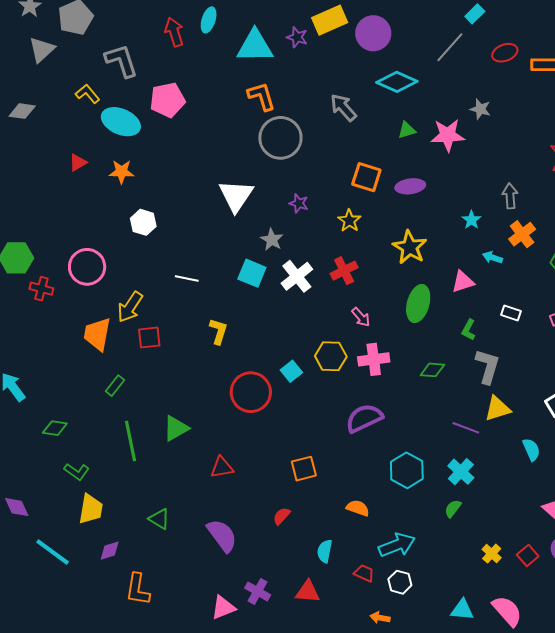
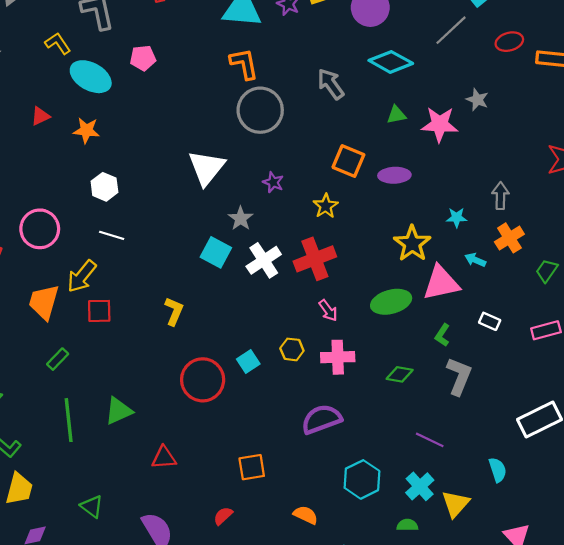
pink pentagon: (167, 100) -> (143, 58), size x0.7
cyan star: (471, 220) -> (457, 217), turned 30
yellow star: (410, 247) -> (412, 244), moved
red cross: (344, 271) -> (315, 259), size x1.4
white line: (187, 278) -> (112, 235), moved
pink triangle: (463, 282) -> (441, 283), size x1.5
green ellipse: (418, 304) -> (391, 302), turned 54
yellow hexagon: (331, 356) -> (292, 349), size x0.7
yellow triangle: (497, 409) -> (456, 504), moved, turned -36
green semicircle: (453, 508) -> (407, 525), turned 48

